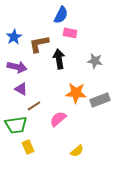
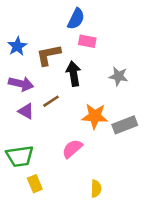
brown line: (34, 106) -> (51, 101), moved
yellow semicircle: (77, 151) -> (96, 189), turned -48

